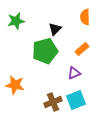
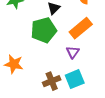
orange rectangle: (82, 49) -> (81, 28), size x1.6
purple triangle: (74, 73) -> (73, 52), turned -32

